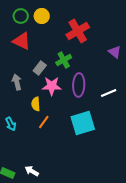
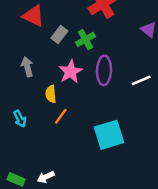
gray rectangle: (40, 68) -> (59, 35), moved
pink star: (52, 86) -> (71, 72), turned -30
cyan square: (83, 123) -> (109, 135), moved
white arrow: (32, 171) -> (46, 177), turned -56

